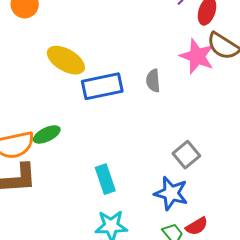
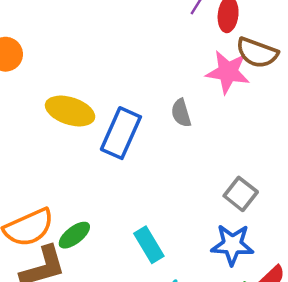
blue rectangle: (102, 86) -> (121, 133), turned -42
green ellipse: (47, 134) -> (74, 235), moved

